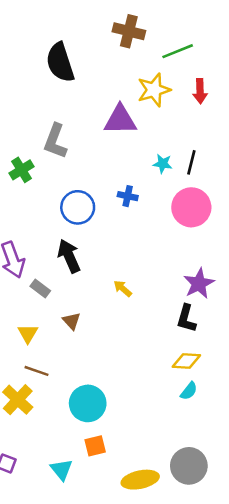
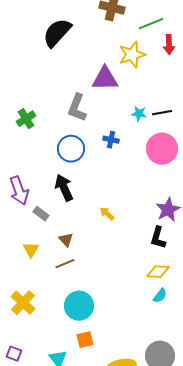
black semicircle: (60, 62) -> (57, 33), turned 60
red arrow: (200, 91) -> (169, 45), moved
gray L-shape: (55, 141) -> (77, 108), moved
black line: (191, 162) -> (162, 113), turned 66
brown line: (36, 371) -> (65, 264), moved, turned -42

